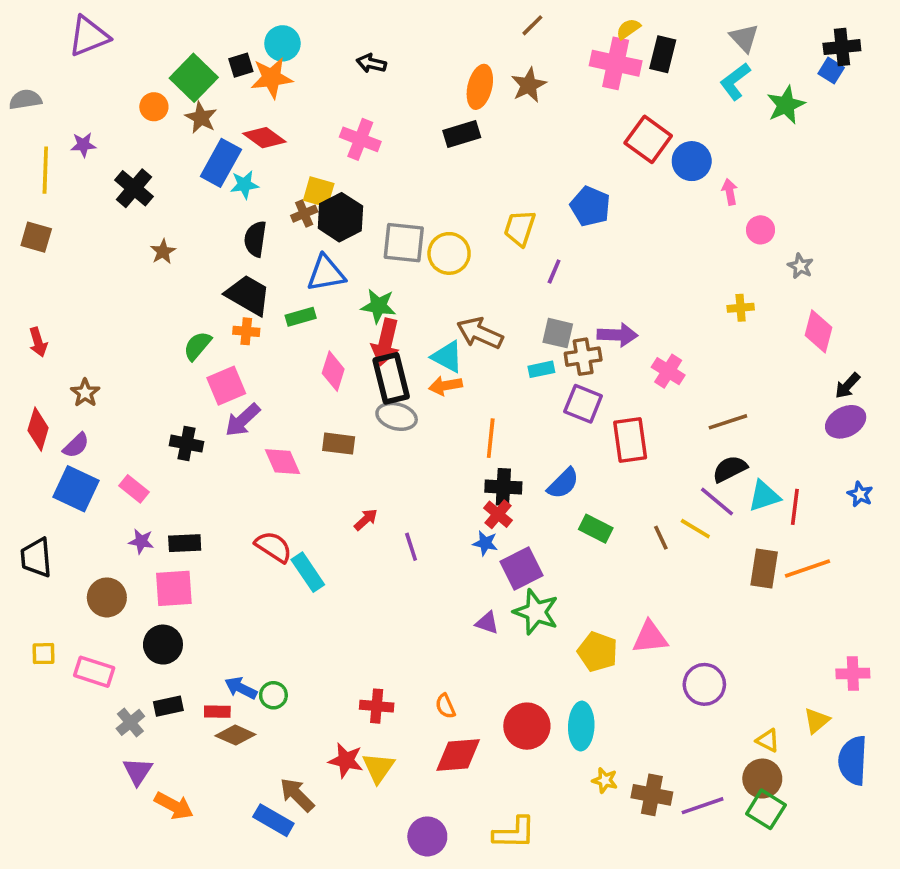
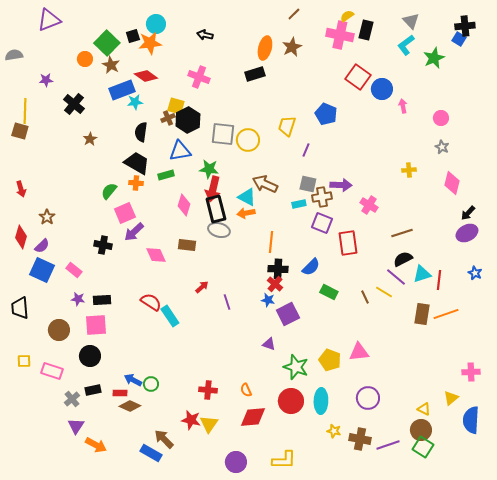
blue rectangle: (221, 163) -> (122, 90), turned 40
yellow line: (45, 170) -> (25, 111), moved
pink circle: (760, 230) -> (441, 118), moved
green star: (536, 612) -> (296, 367), moved
purple circle: (704, 684) -> (368, 398), moved

